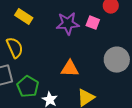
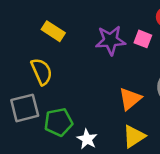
orange triangle: (70, 69) -> (130, 99), moved, turned -42
green pentagon: (28, 87) -> (58, 122), turned 30

